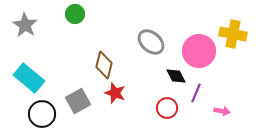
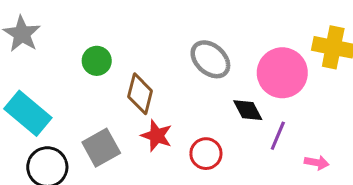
green circle: (75, 14) -> (97, 61), moved
red circle: (167, 108) -> (206, 154), moved

